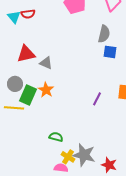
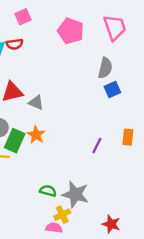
blue square: (110, 52) -> (112, 89), turned -32
gray star: (84, 155) -> (75, 194), moved
yellow cross: (68, 157) -> (62, 215), turned 32

